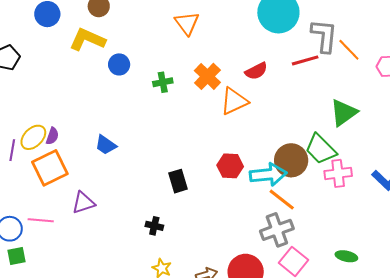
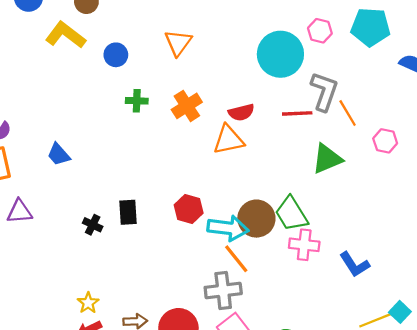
blue circle: (119, 64) -> (116, 55), moved
orange triangle: (234, 101) -> (229, 140), moved
green triangle: (344, 113) -> (327, 159), moved
black cross: (154, 226) -> (93, 225), moved

